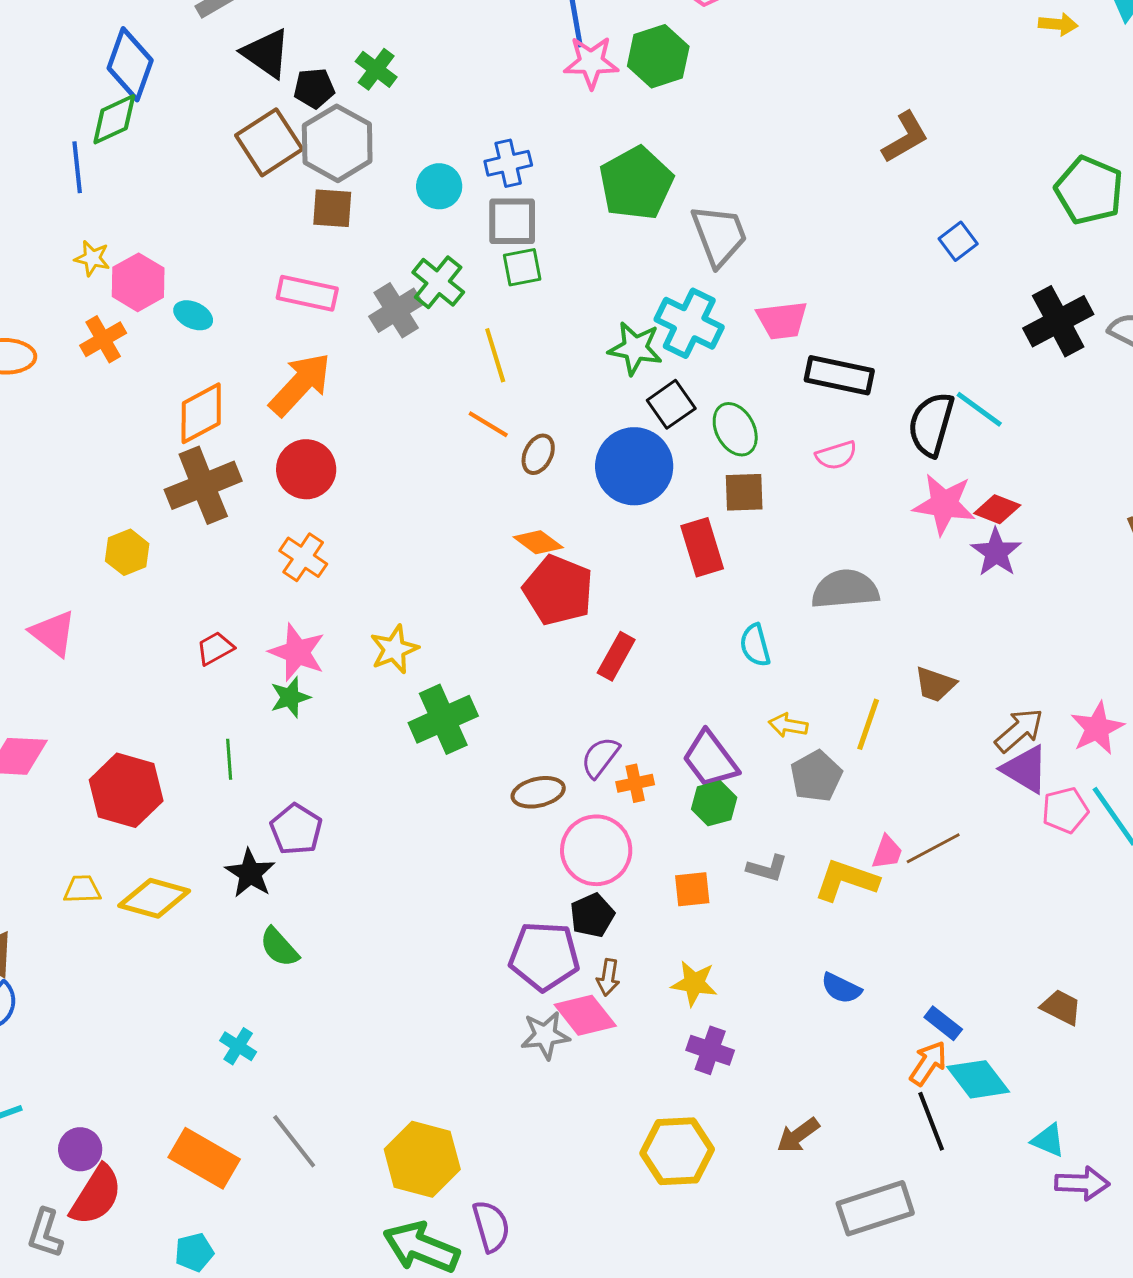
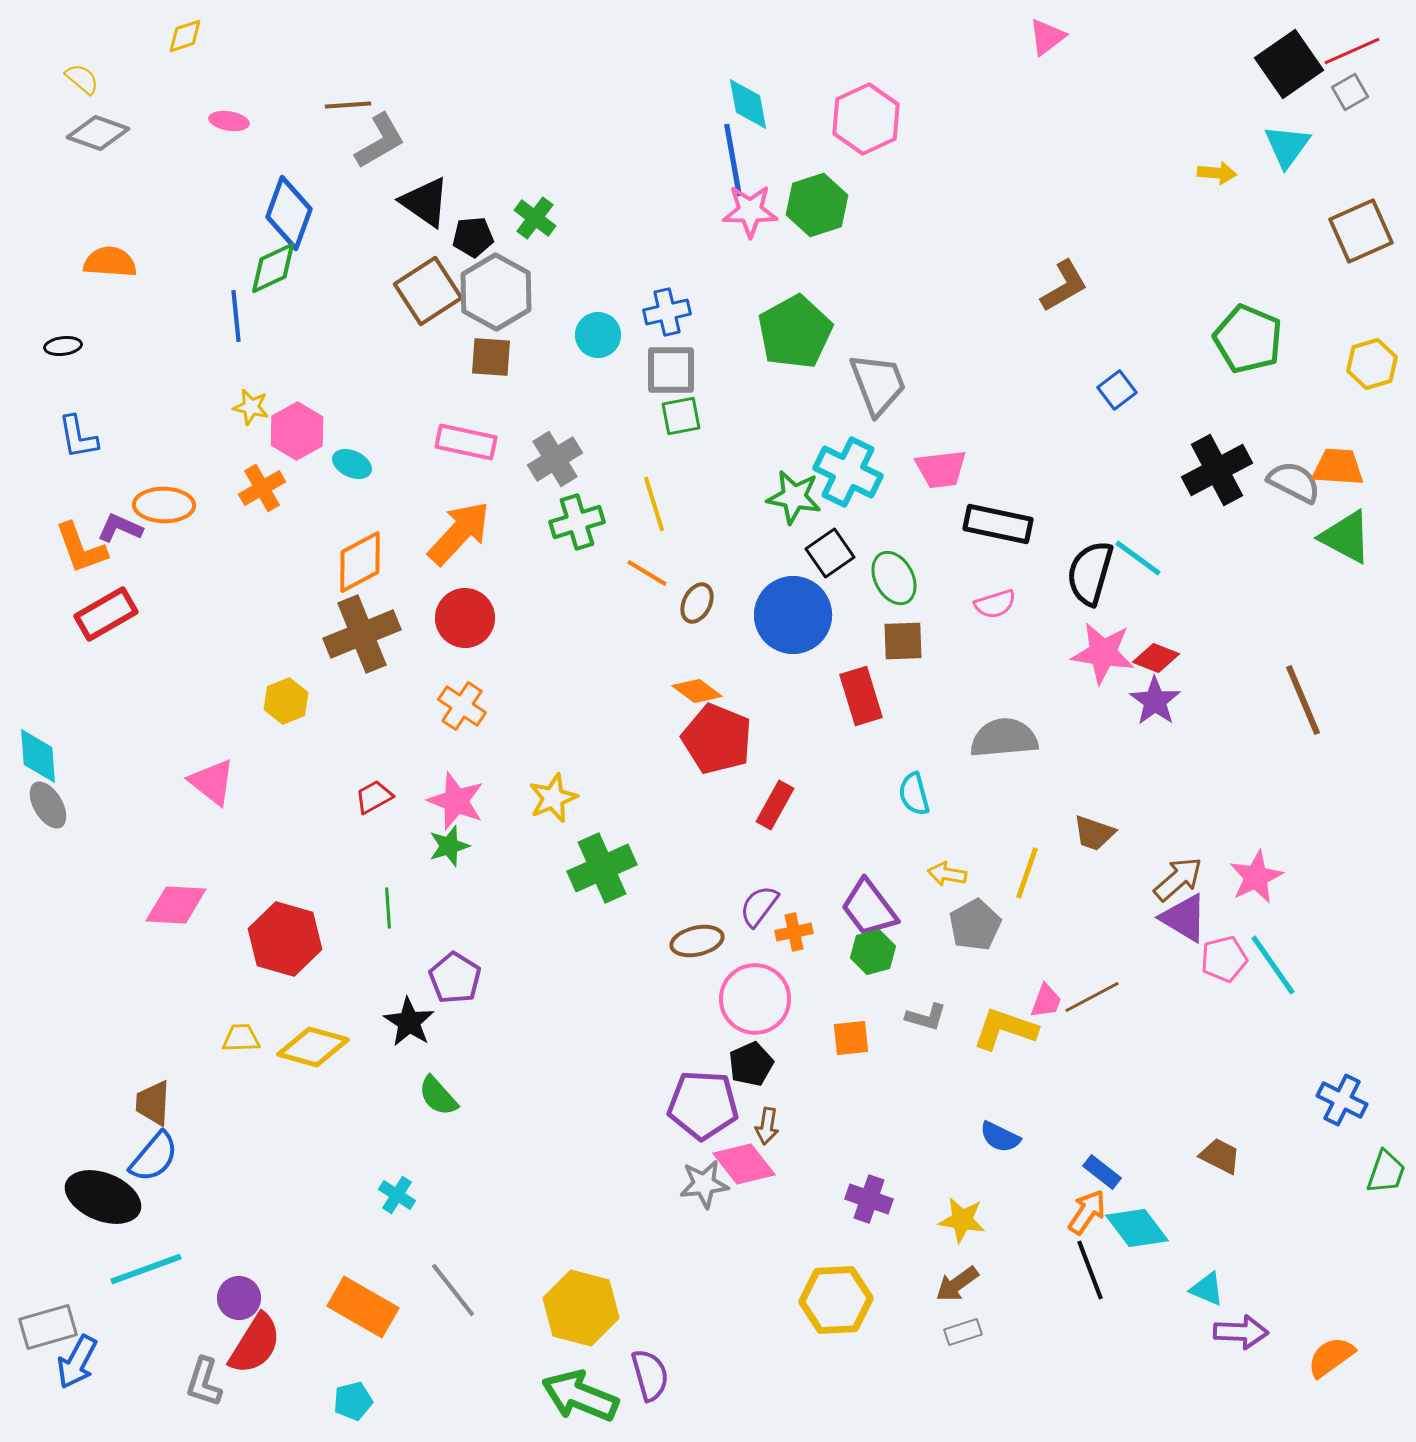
green cross: (438, 282) -> (577, 522), moved, turned 34
yellow star: (694, 983) -> (962, 1220), moved
gray rectangle: (875, 1208) -> (963, 1332), moved, size x0.5

